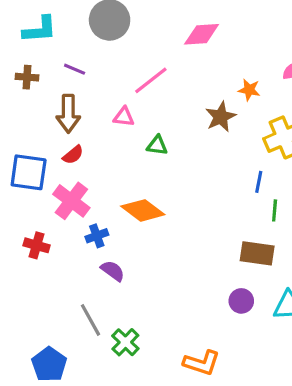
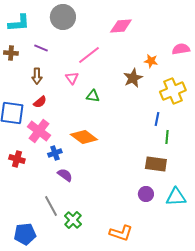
brown arrow: (68, 114) -> (37, 76), size x0.7
pink triangle: (124, 117) -> (72, 78), turned 48
blue pentagon: (49, 364) -> (25, 234), turned 30

